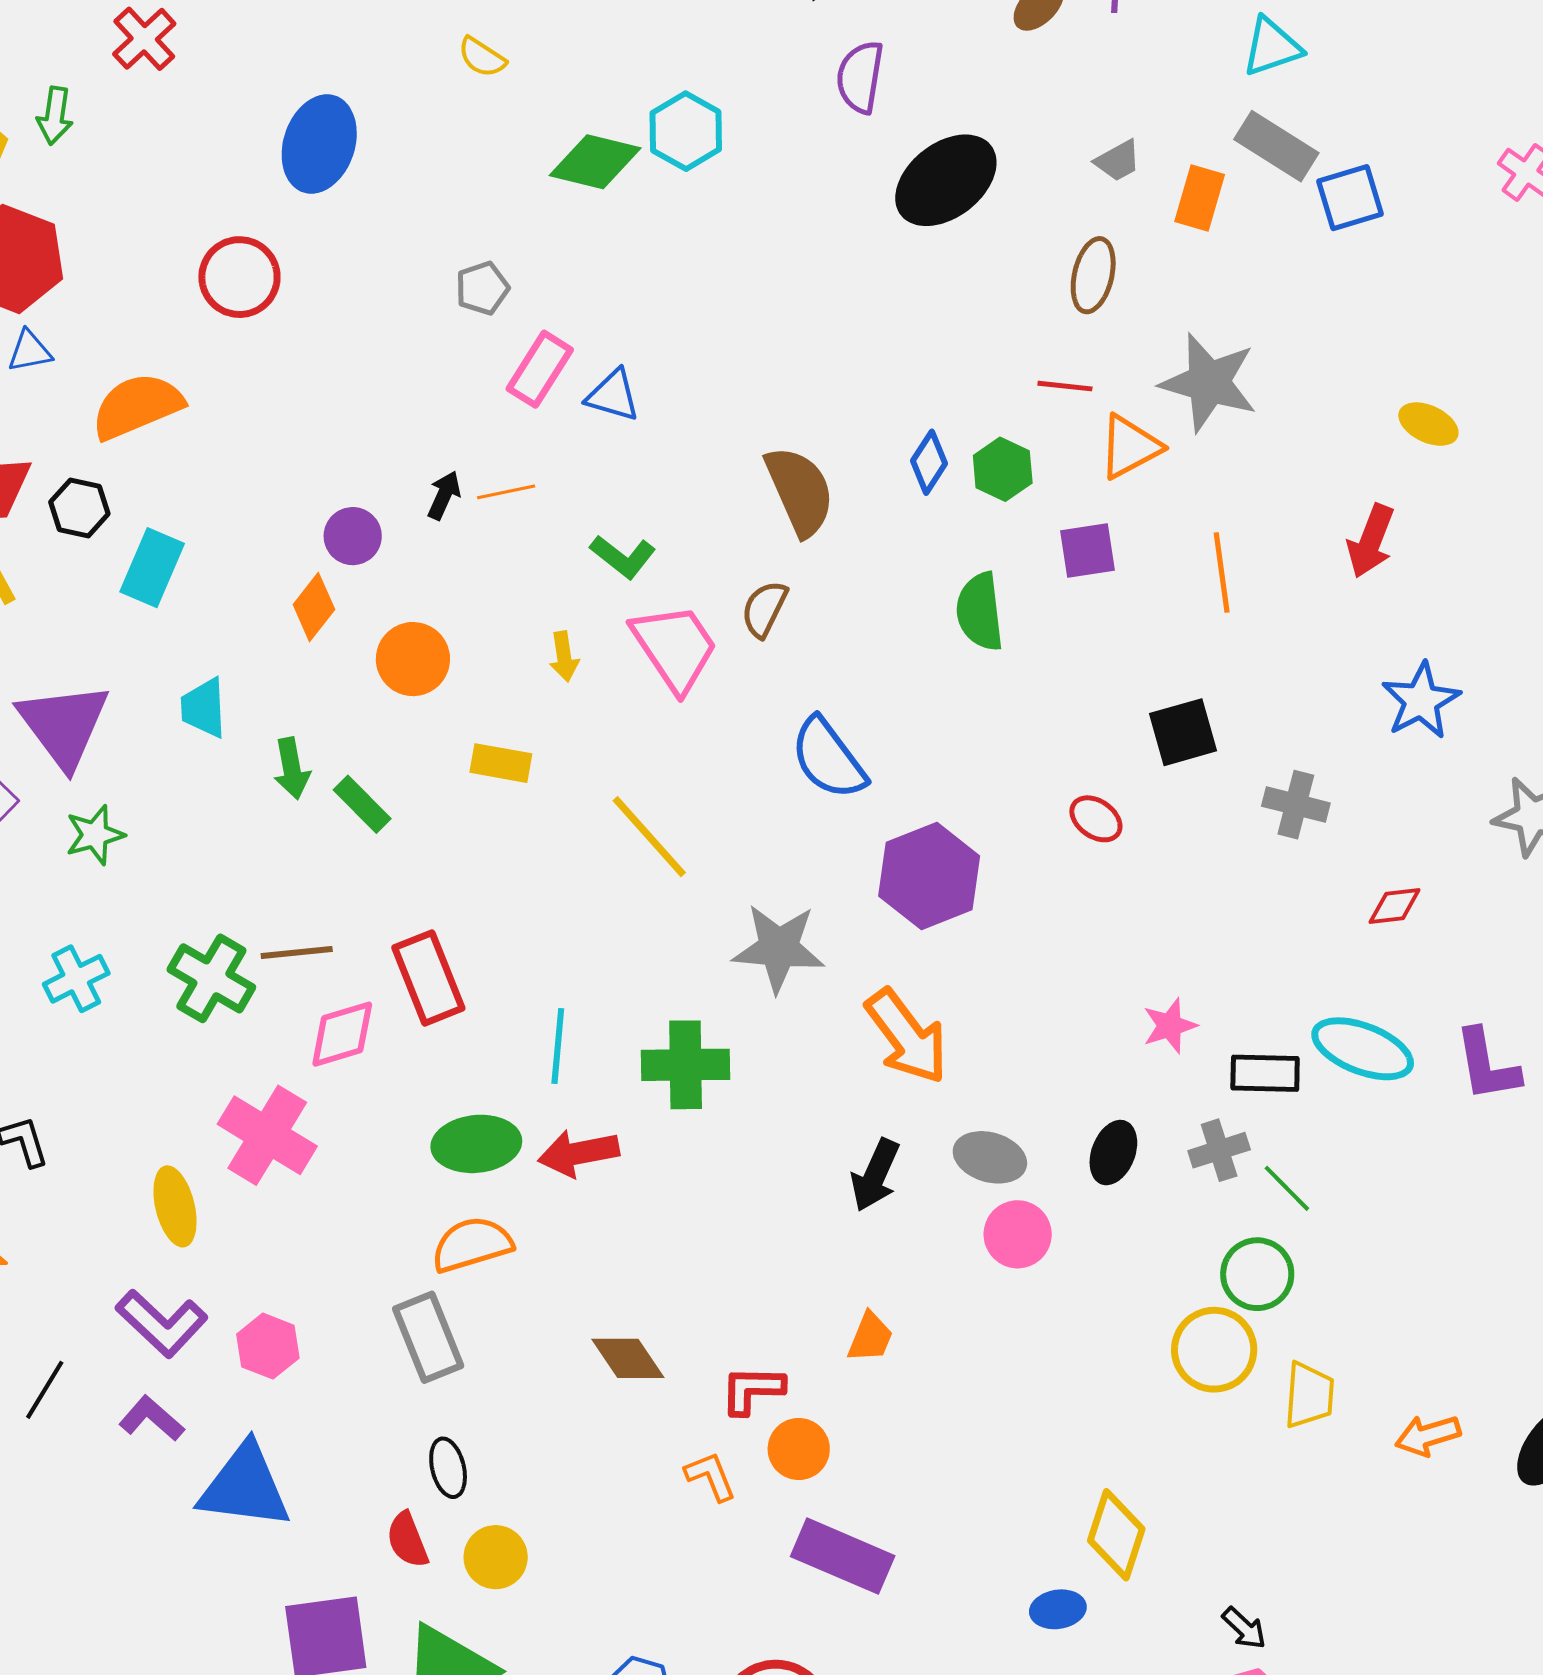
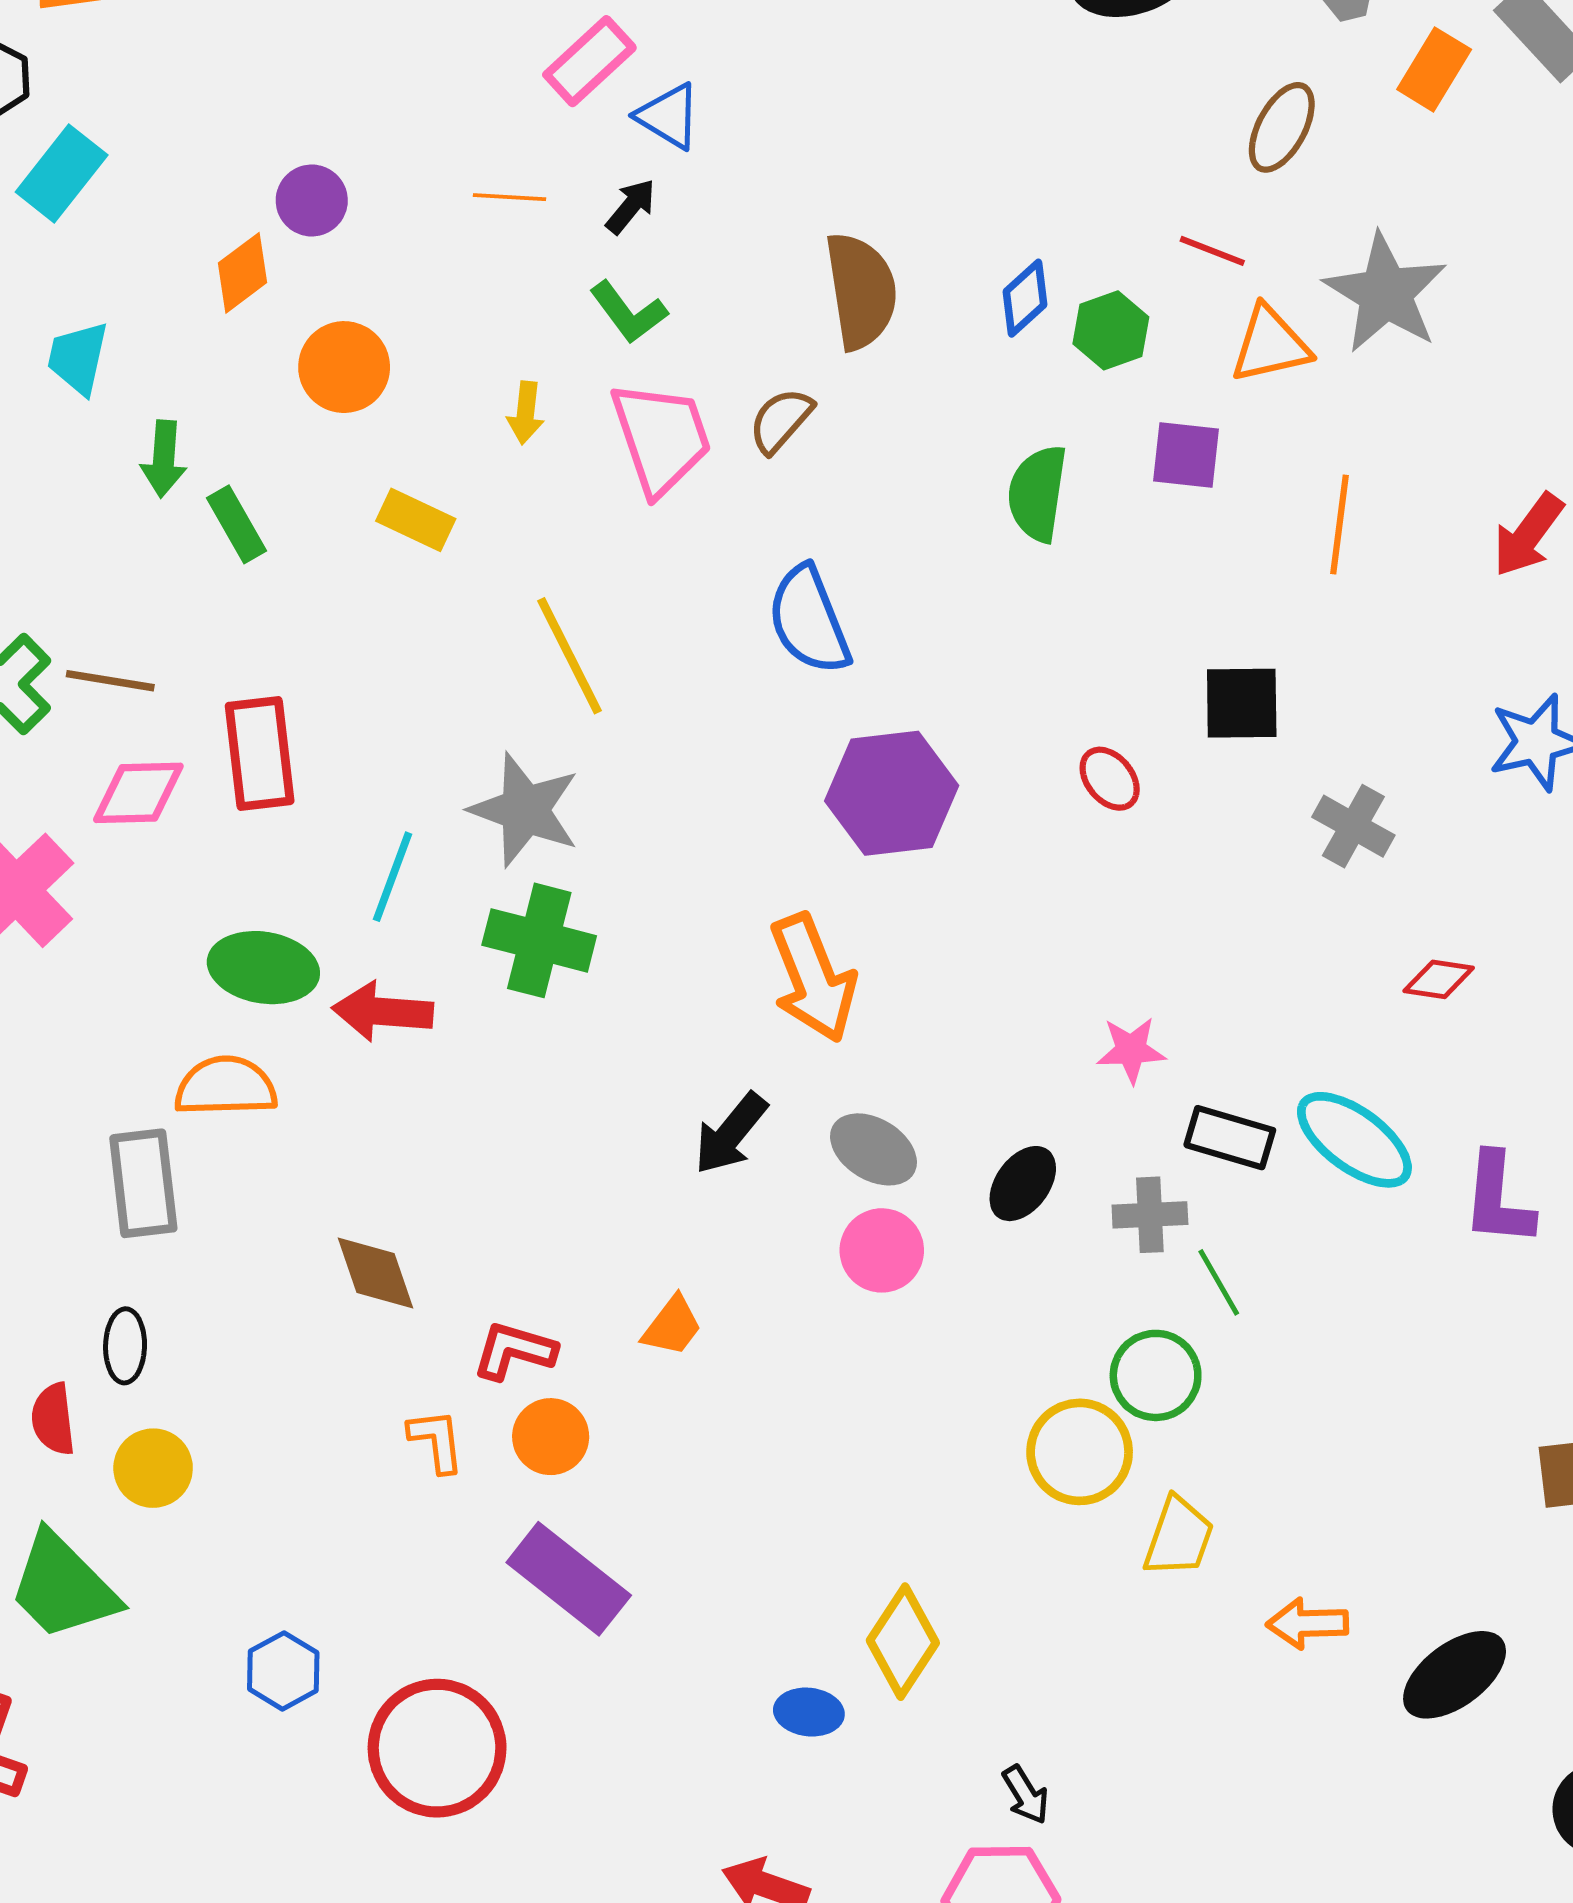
black arrow: (444, 495) -> (631, 206), moved
gray star: (779, 948) -> (525, 810), moved

